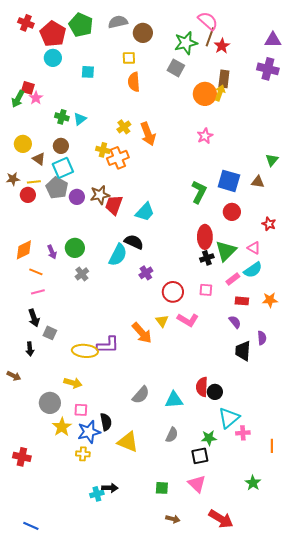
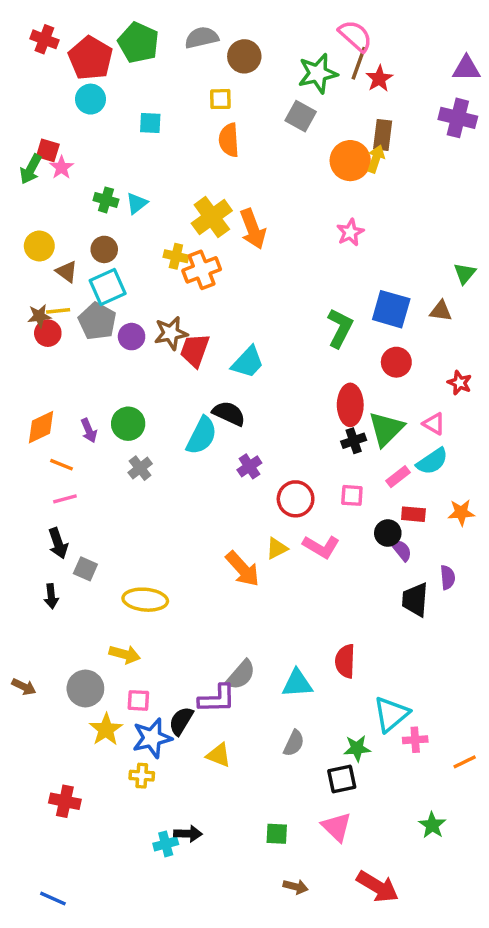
yellow cross: (124, 127) -> (212, 217), size x1.6
brown star: (13, 179) -> (39, 316), moved
yellow triangle: (162, 321) -> (277, 548), turned 40
purple L-shape: (108, 345) -> (217, 699), moved
brown arrow: (14, 376) -> (24, 687), moved
black circle: (215, 392) -> (388, 533), moved
black semicircle: (106, 422) -> (181, 721), turned -138
yellow triangle: (128, 442) -> (219, 755), size x0.7
orange line: (272, 446) -> (465, 762), turned 64
red cross: (22, 457) -> (65, 801), moved

